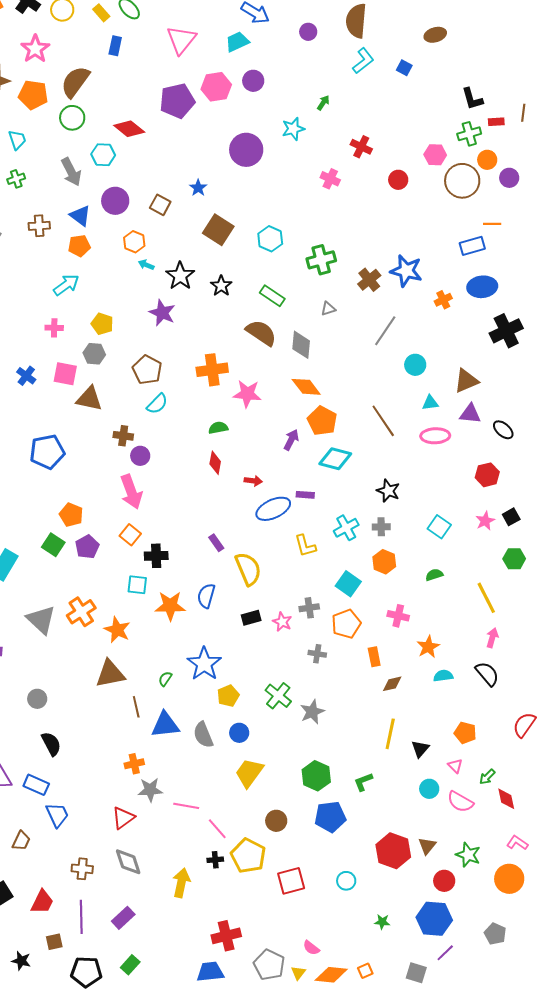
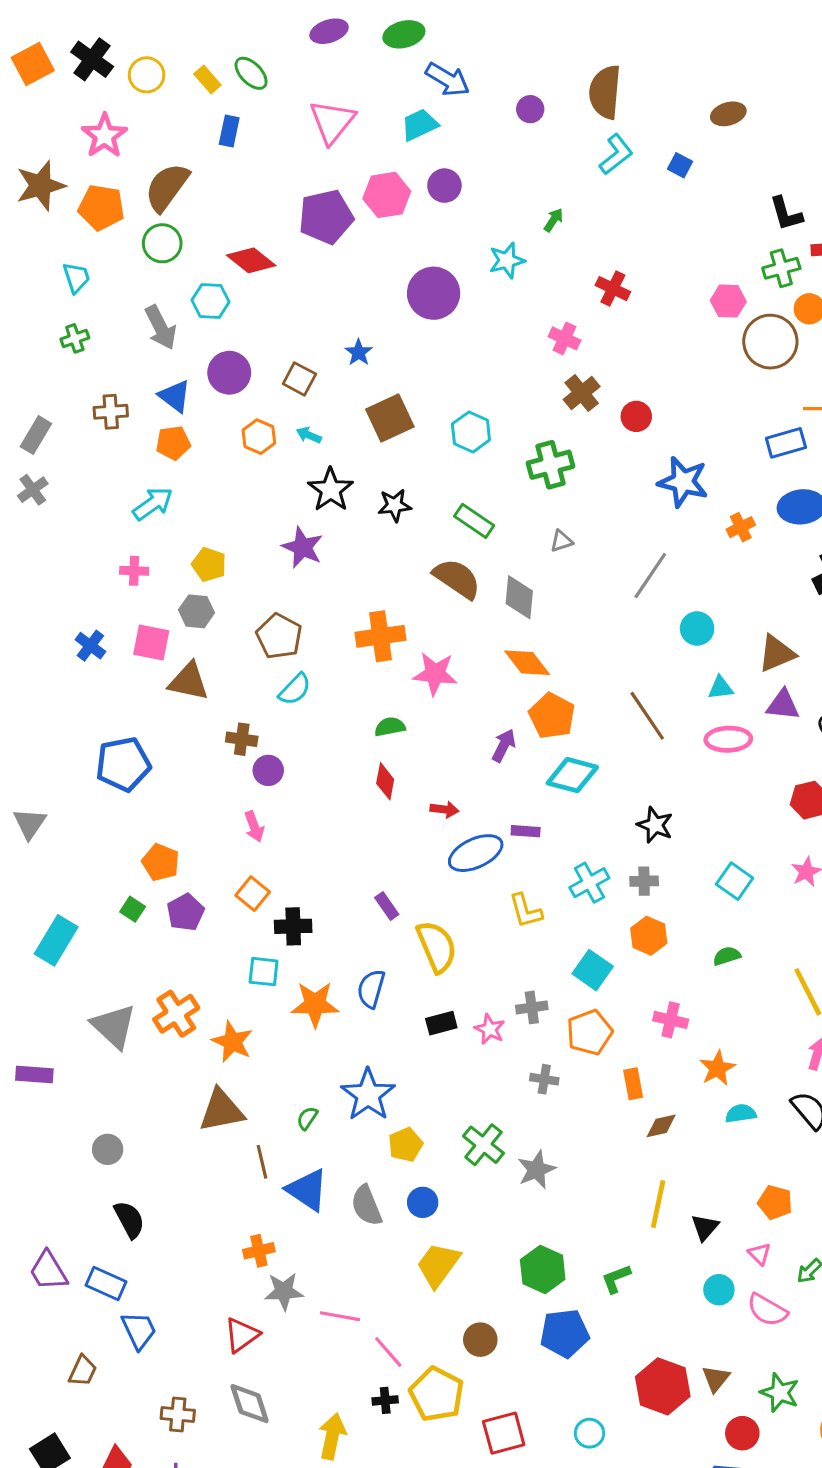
red circle: (398, 180) -> (636, 416), moved
brown square: (218, 230) -> (390, 418), turned 32
cyan arrow: (146, 265) -> (309, 435), moved
brown cross: (369, 280) -> (582, 393), moved
black star: (221, 286) -> (395, 505), turned 30
pink arrow: (131, 492) -> (254, 827), size x0.6
green square: (53, 545) -> (133, 909), size x0.7
blue triangle: (165, 725) -> (307, 1190), turned 40

